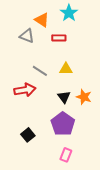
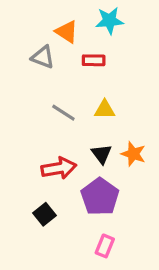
cyan star: (69, 13) -> (109, 21), turned 30
red arrow: (25, 90) -> (59, 168), moved

